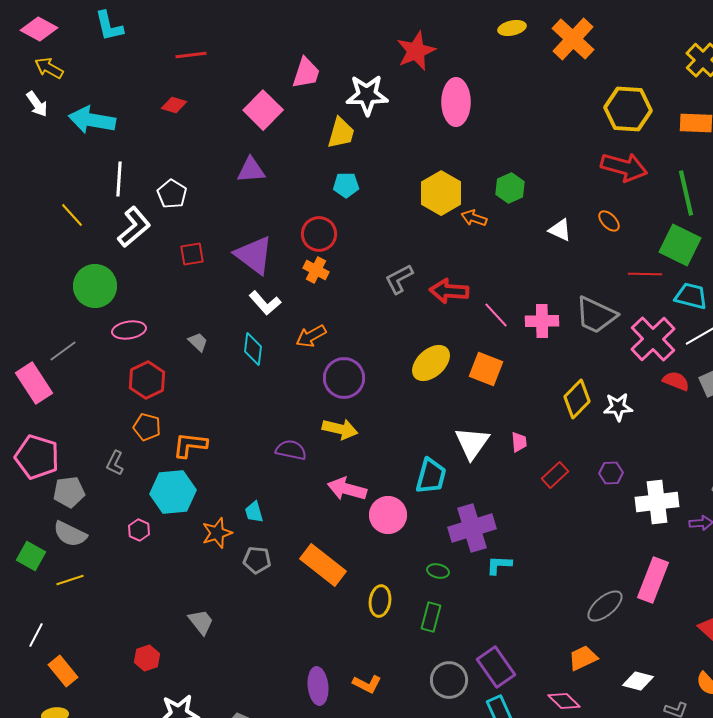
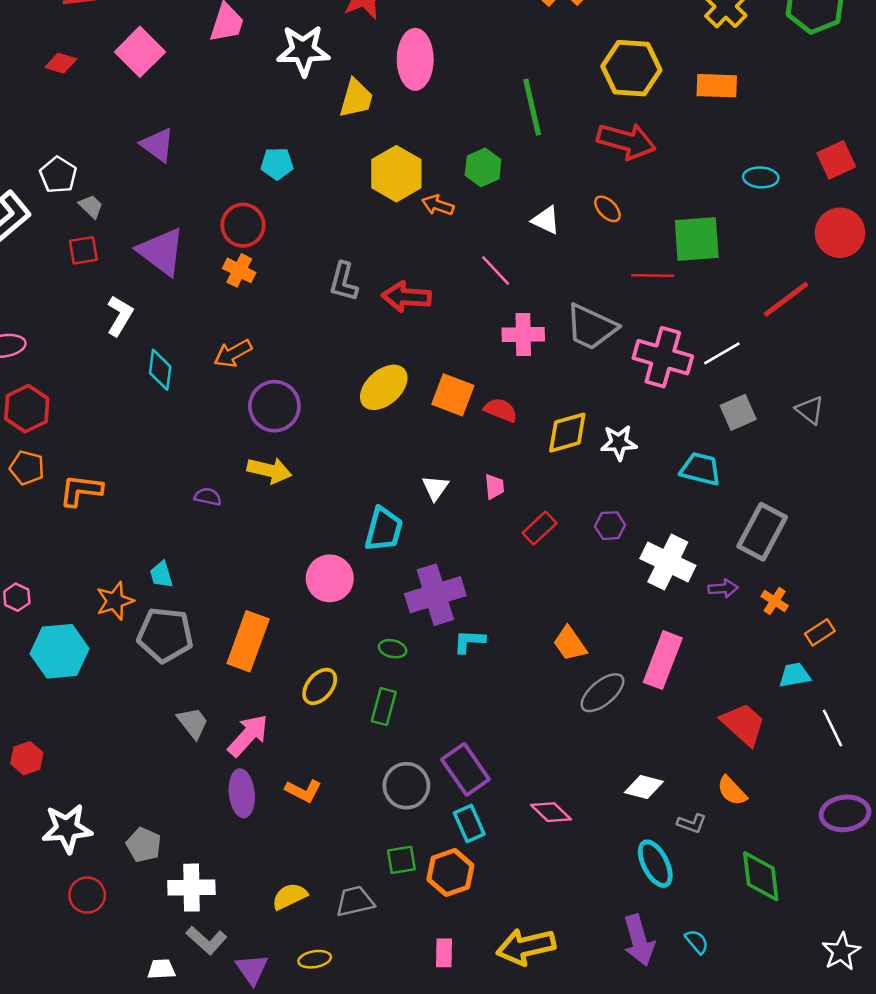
pink square: (263, 110) -> (140, 52), moved
yellow trapezoid: (341, 133) -> (356, 98), moved
purple triangle: (251, 170) -> (158, 145), turned 40
green line: (686, 193) -> (532, 107), moved
green square: (680, 245) -> (697, 239), turned -30
gray L-shape: (399, 279) -> (344, 282), turned -48
cyan trapezoid: (691, 296) -> (700, 469), moved
white L-shape: (265, 303) -> (120, 316), moved, turned -108
pink line: (496, 315) -> (496, 270), moved
pink cross: (653, 339) -> (663, 357), turned -30
gray trapezoid: (198, 342) -> (91, 206), moved
red semicircle: (676, 381) -> (501, 410), moved
yellow diamond: (577, 399) -> (567, 433), turned 30
white triangle: (472, 443) -> (435, 488), size x0.6
purple semicircle: (291, 450) -> (208, 497), size x0.7
pink arrow: (347, 489) -> (248, 735), moved, turned 117
cyan hexagon: (173, 492) -> (60, 651), moved
white cross: (657, 502) -> (668, 562), turned 33
gray pentagon: (257, 560) -> (165, 635), size x1.6
orange rectangle: (323, 565) -> (248, 641), turned 72
yellow ellipse: (380, 601) -> (320, 686), turned 32
gray trapezoid: (201, 622) -> (193, 723), moved
orange trapezoid: (583, 658) -> (570, 644), moved, turned -100

